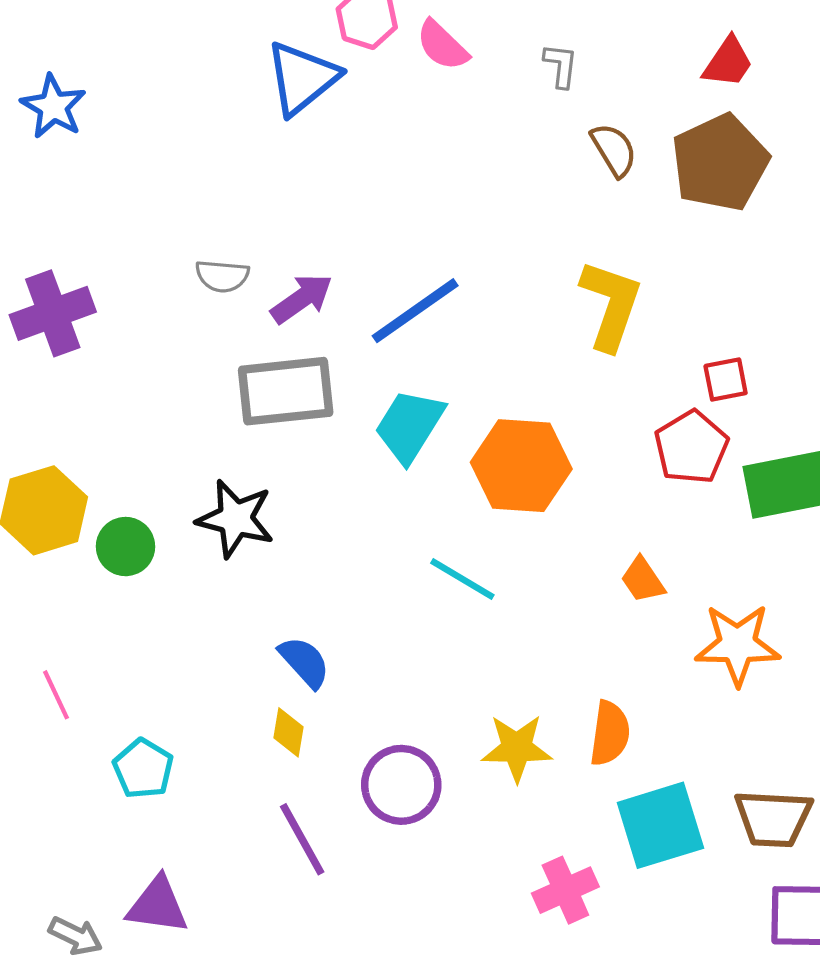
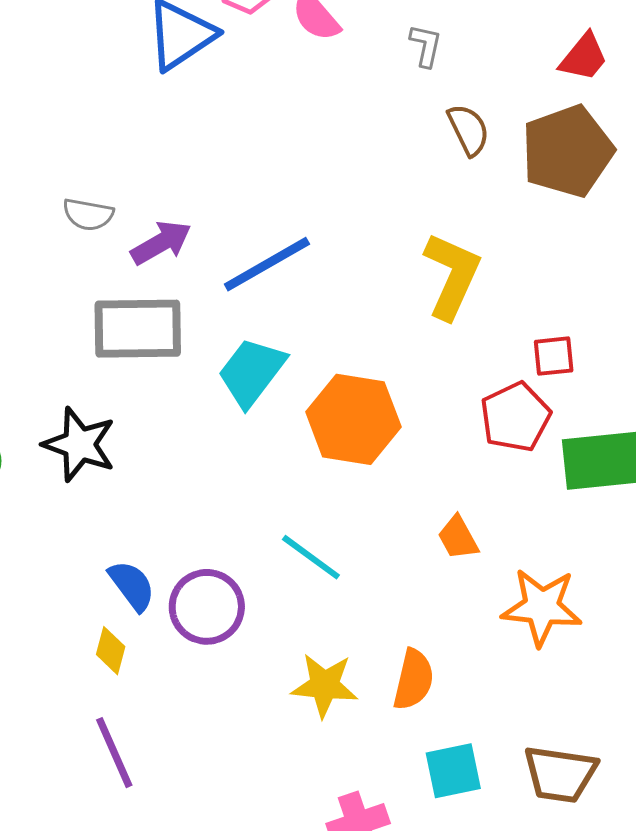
cyan line: (462, 579) -> (311, 557), moved
purple circle: (401, 785) -> (207, 607), moved
cyan square: (660, 825) -> (453, 771), size x0.7

